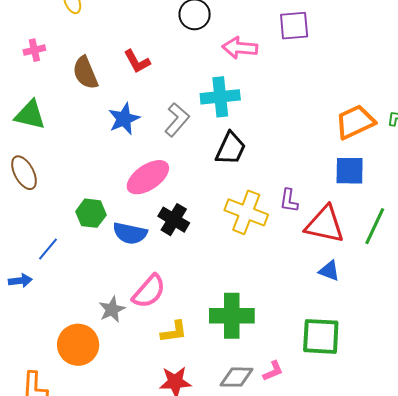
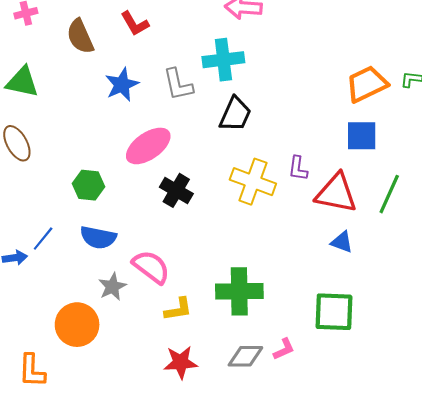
gray L-shape: (177, 120) -> (178, 85), turned 128
blue semicircle: (130, 233) -> (98, 237), moved
blue line: (48, 249) -> (43, 239), moved
pink semicircle: (149, 291) -> (151, 267), turned -93

